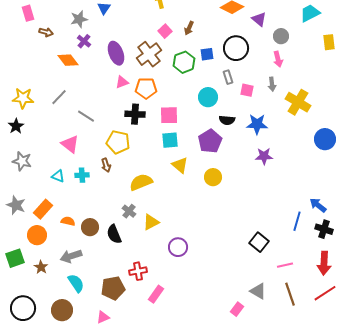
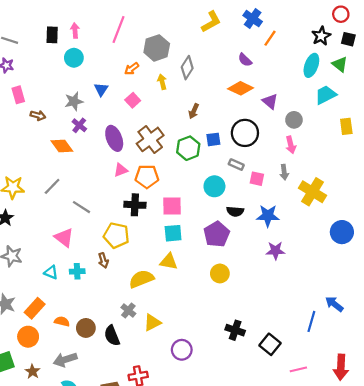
pink square: (165, 31) -> (133, 100), moved
gray rectangle: (228, 77) -> (236, 165), turned -48
yellow triangle: (180, 165) -> (169, 262), moved, turned -30
black cross: (324, 229) -> (235, 330), moved

